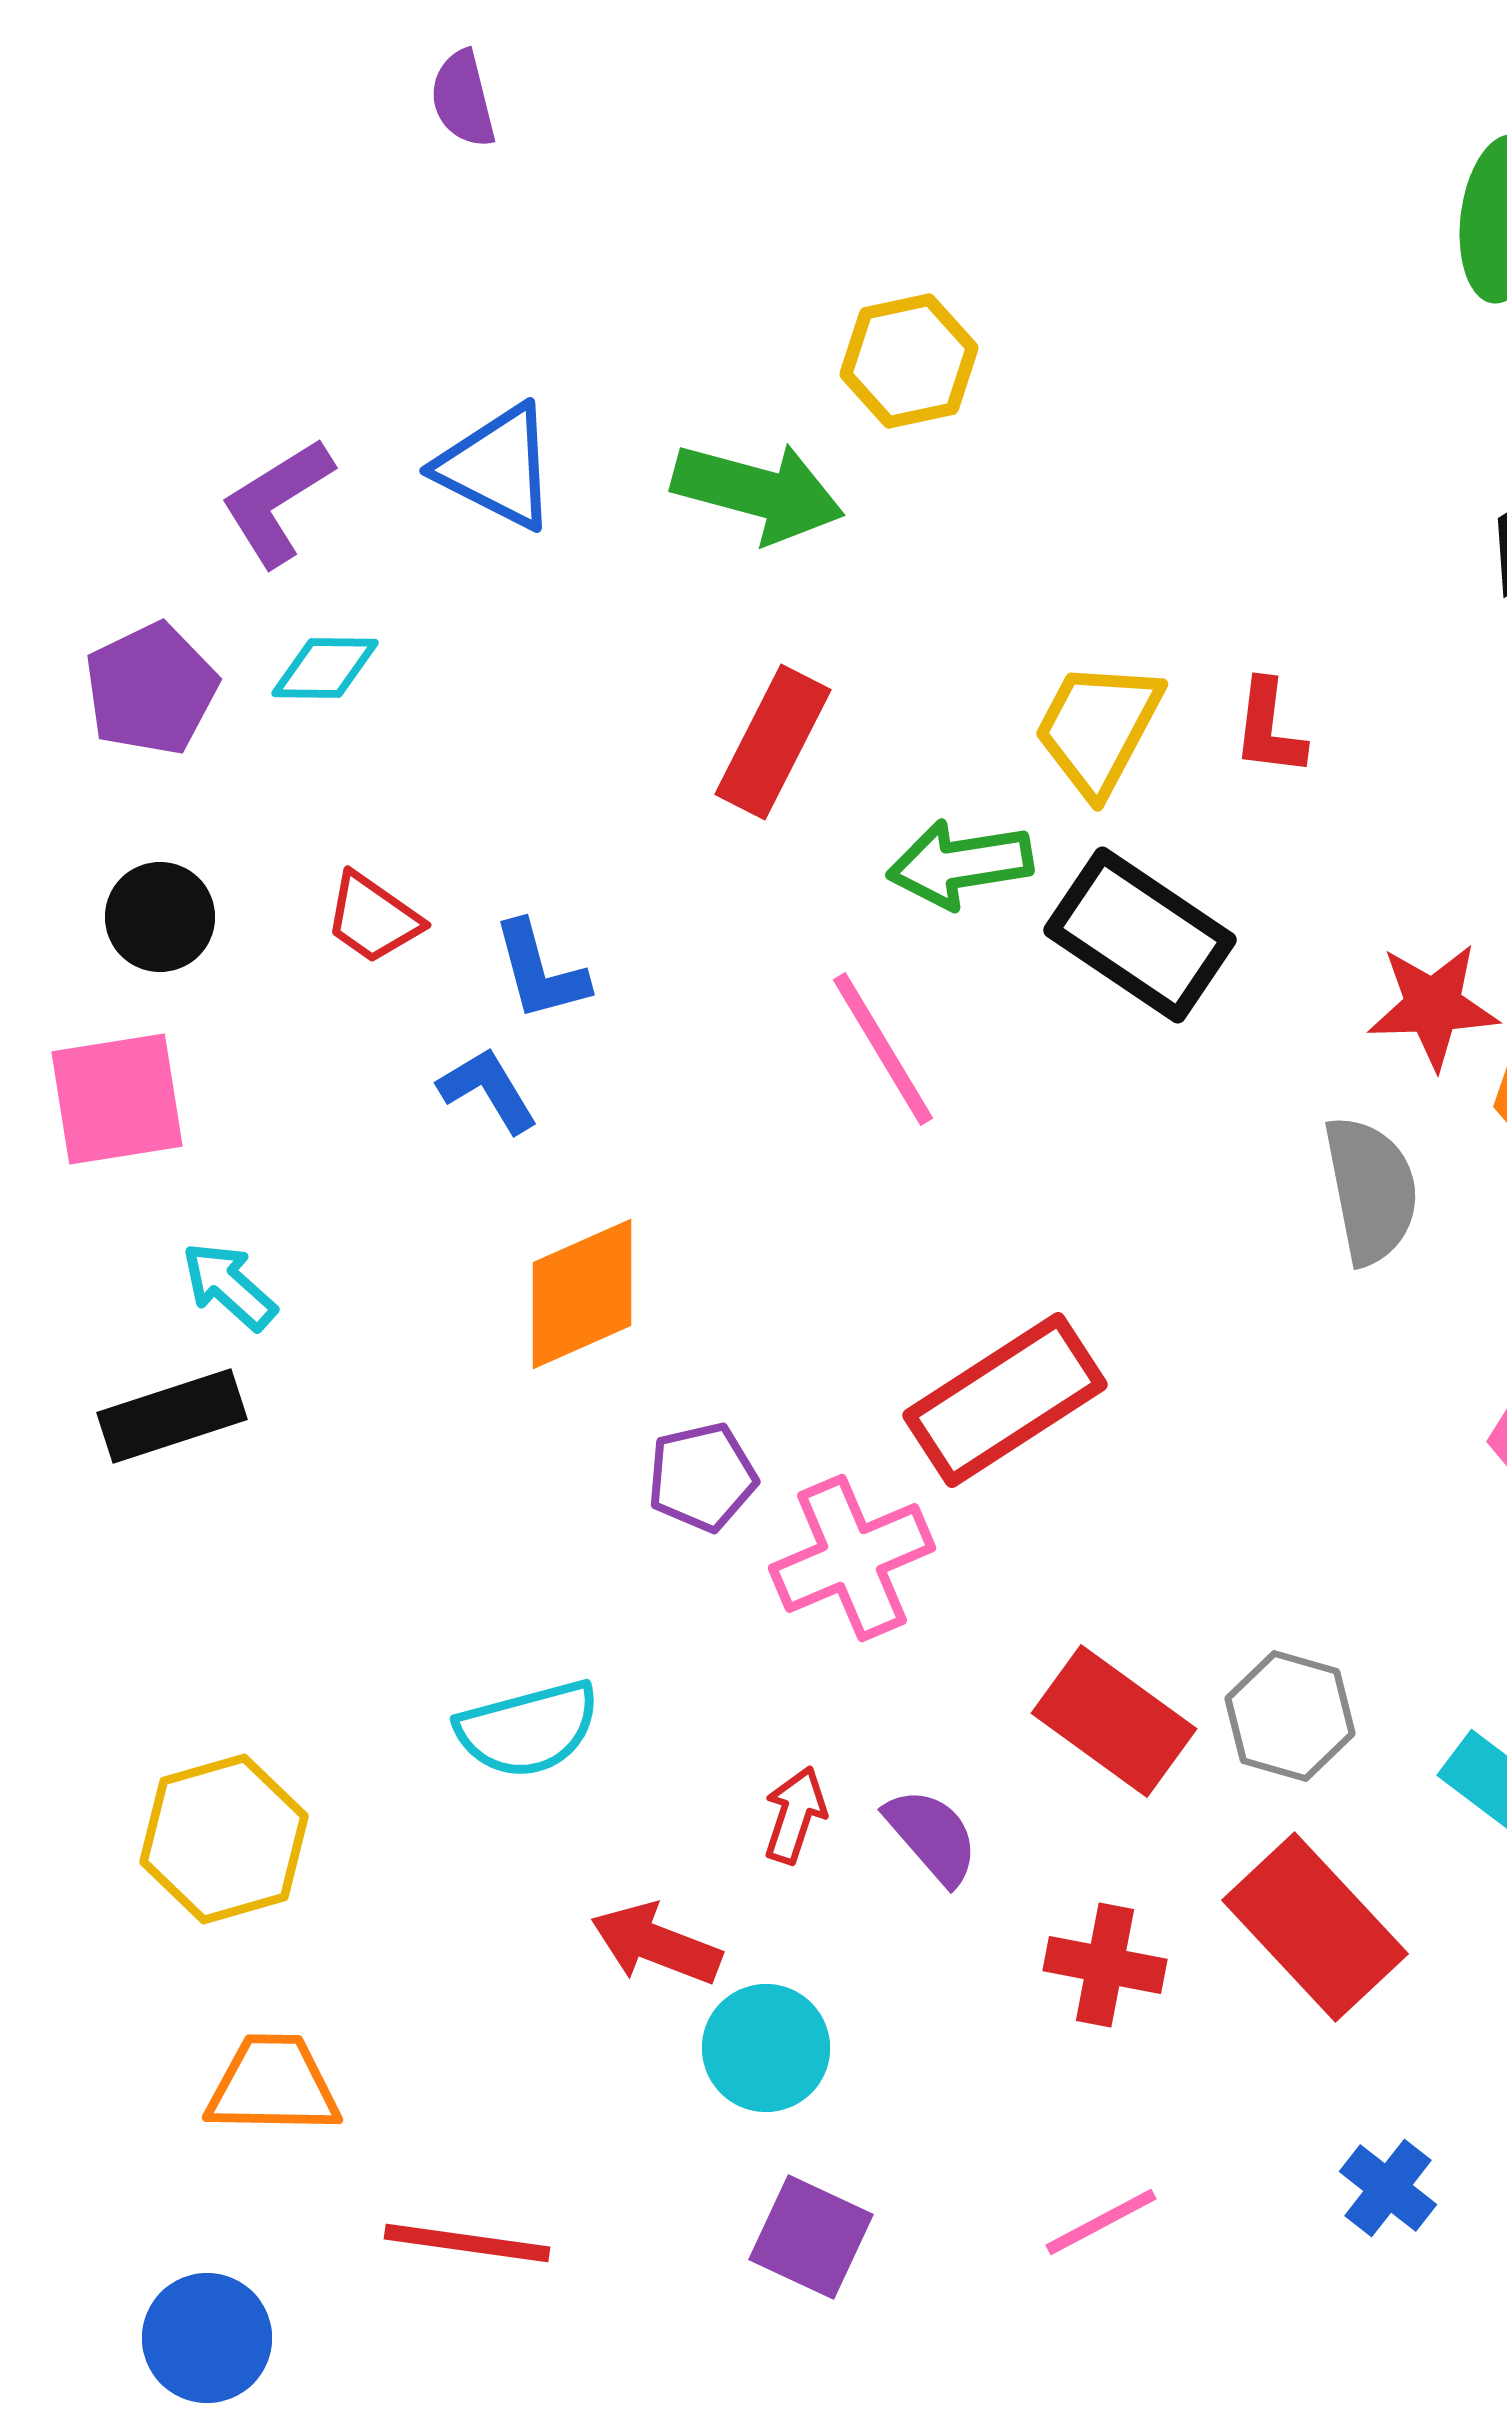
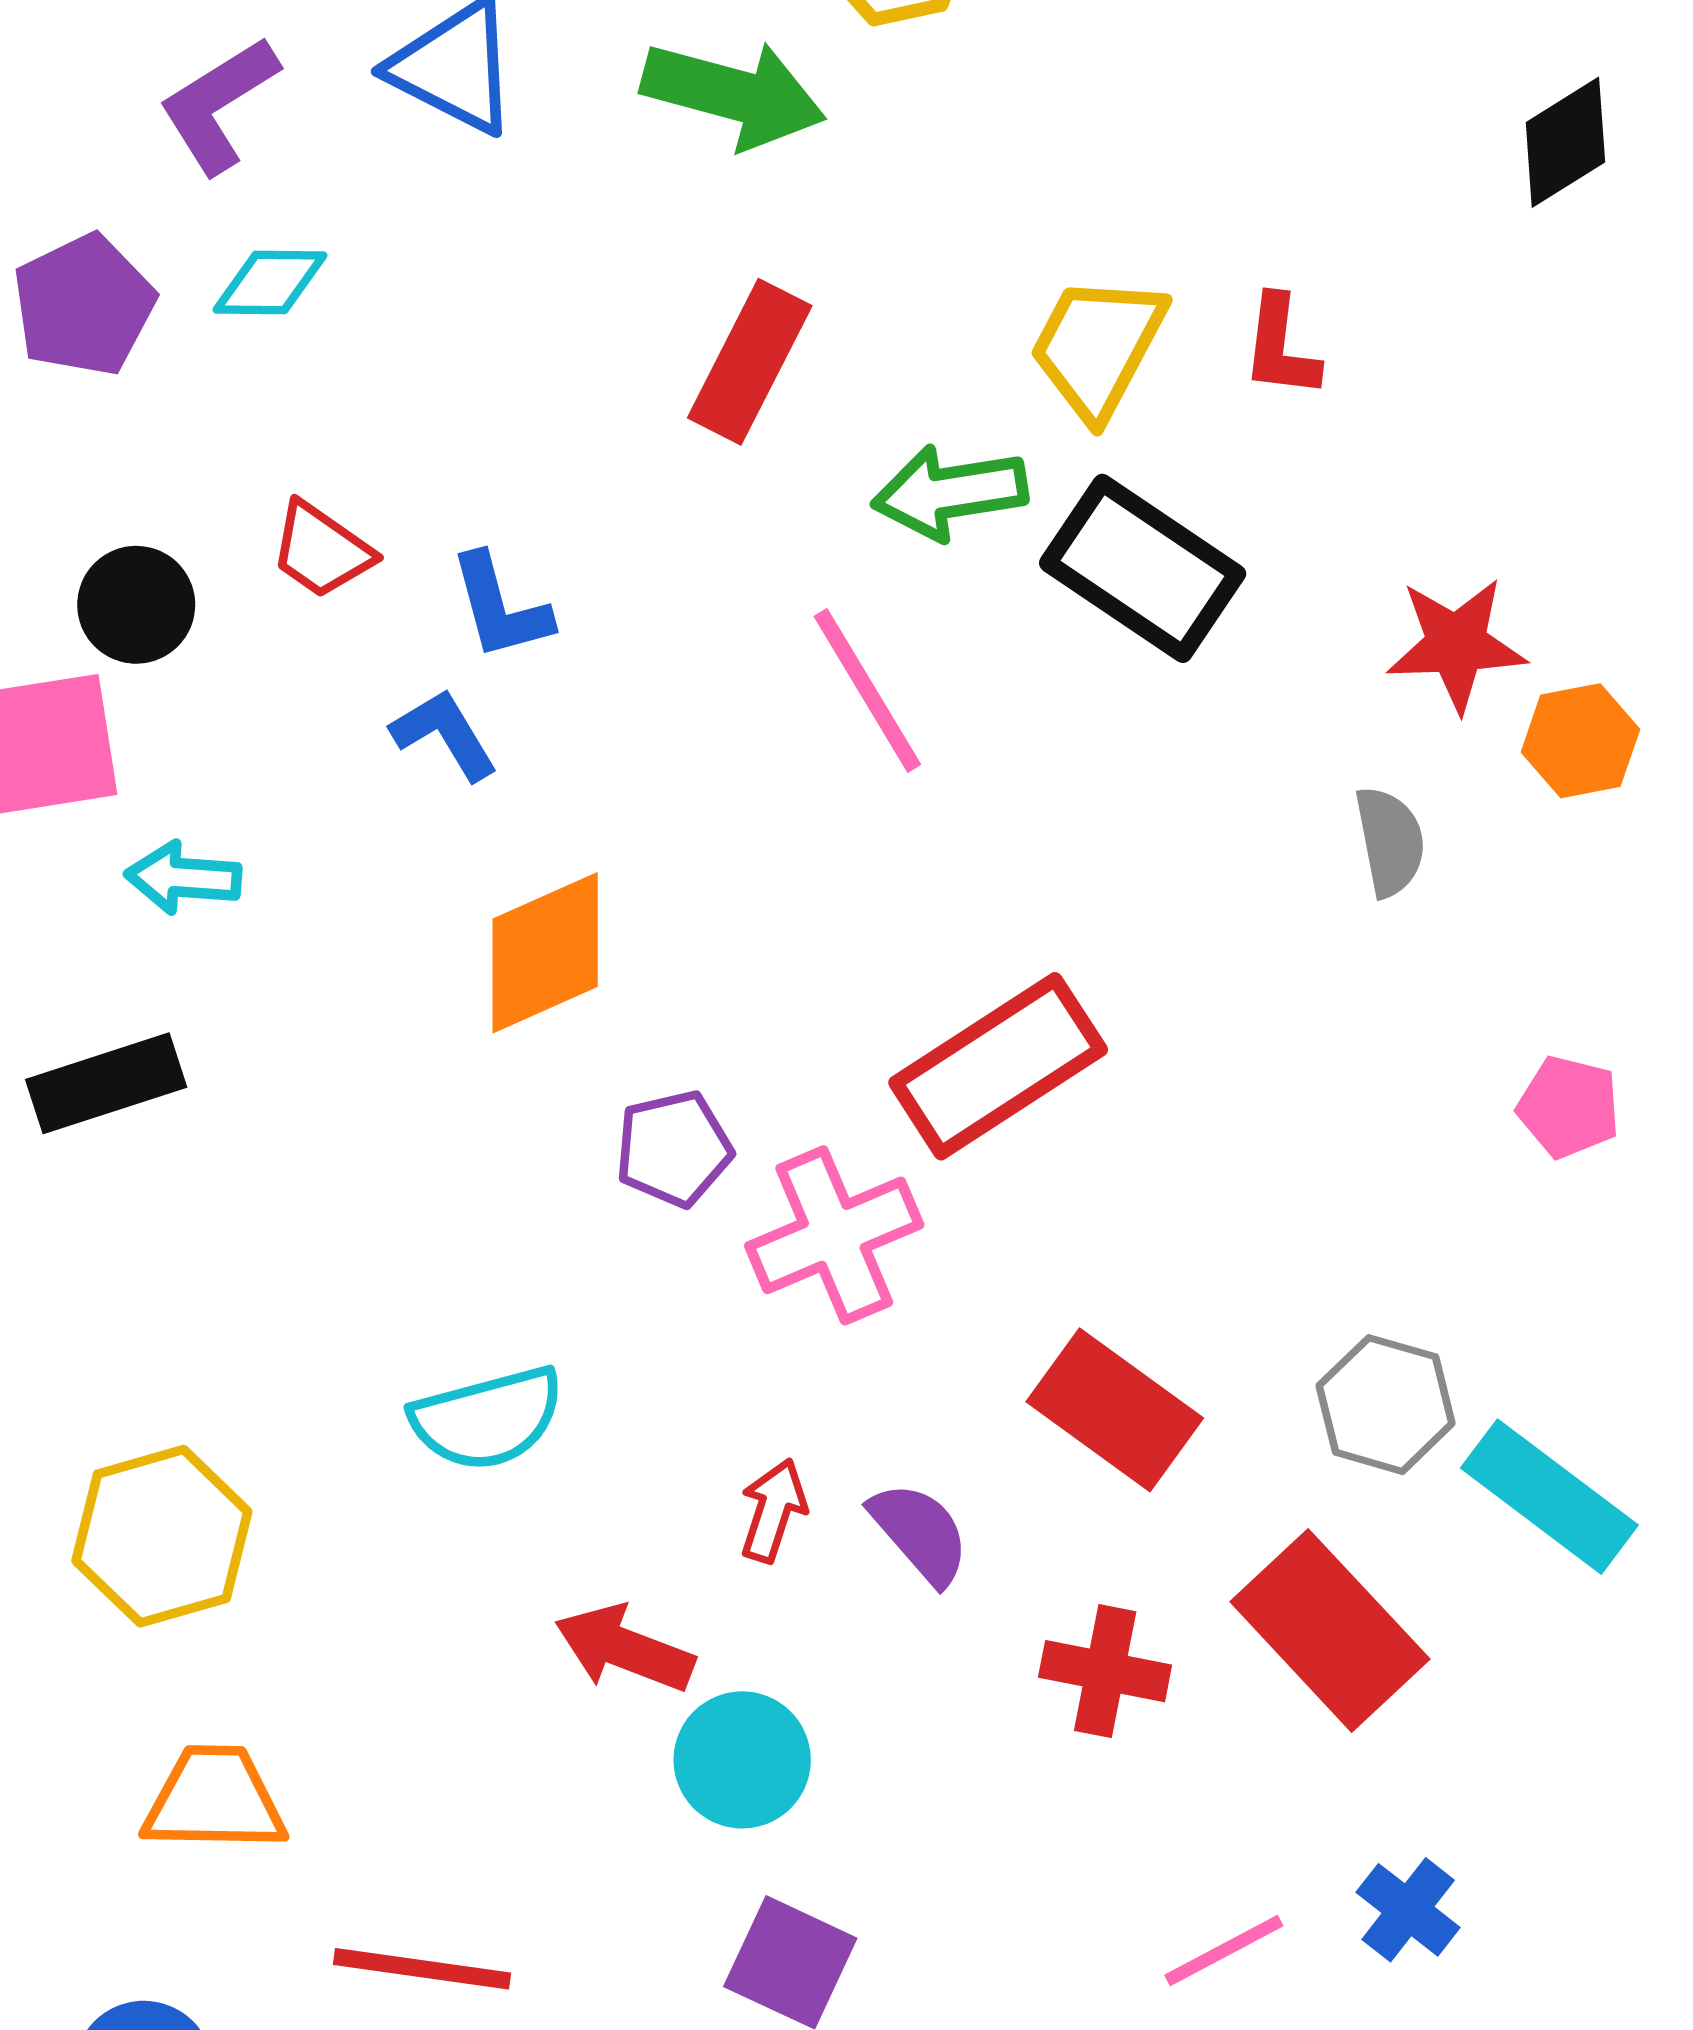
black circle: (160, 917) -> (136, 605), moved
gray semicircle: (1371, 1190) -> (1390, 841), size x0.7
cyan arrow: (229, 1286) -> (183, 878), moved, turned -38
gray hexagon: (1290, 1716) -> (1386, 1405), moved
pink line: (1101, 2222) -> (1224, 1951), moved

